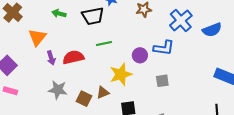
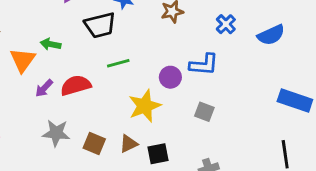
green arrow: (59, 13) -> (51, 44), moved
blue cross: (181, 20) -> (226, 24), size x0.6
purple arrow: (51, 58) -> (44, 88), turned 64
gray square: (162, 81) -> (204, 112), turned 32
brown triangle: (103, 93) -> (129, 144), moved

